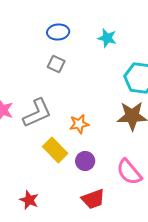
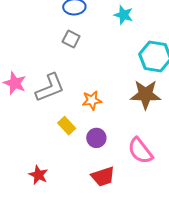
yellow rectangle: (55, 150) -> (67, 126), size x0.7

